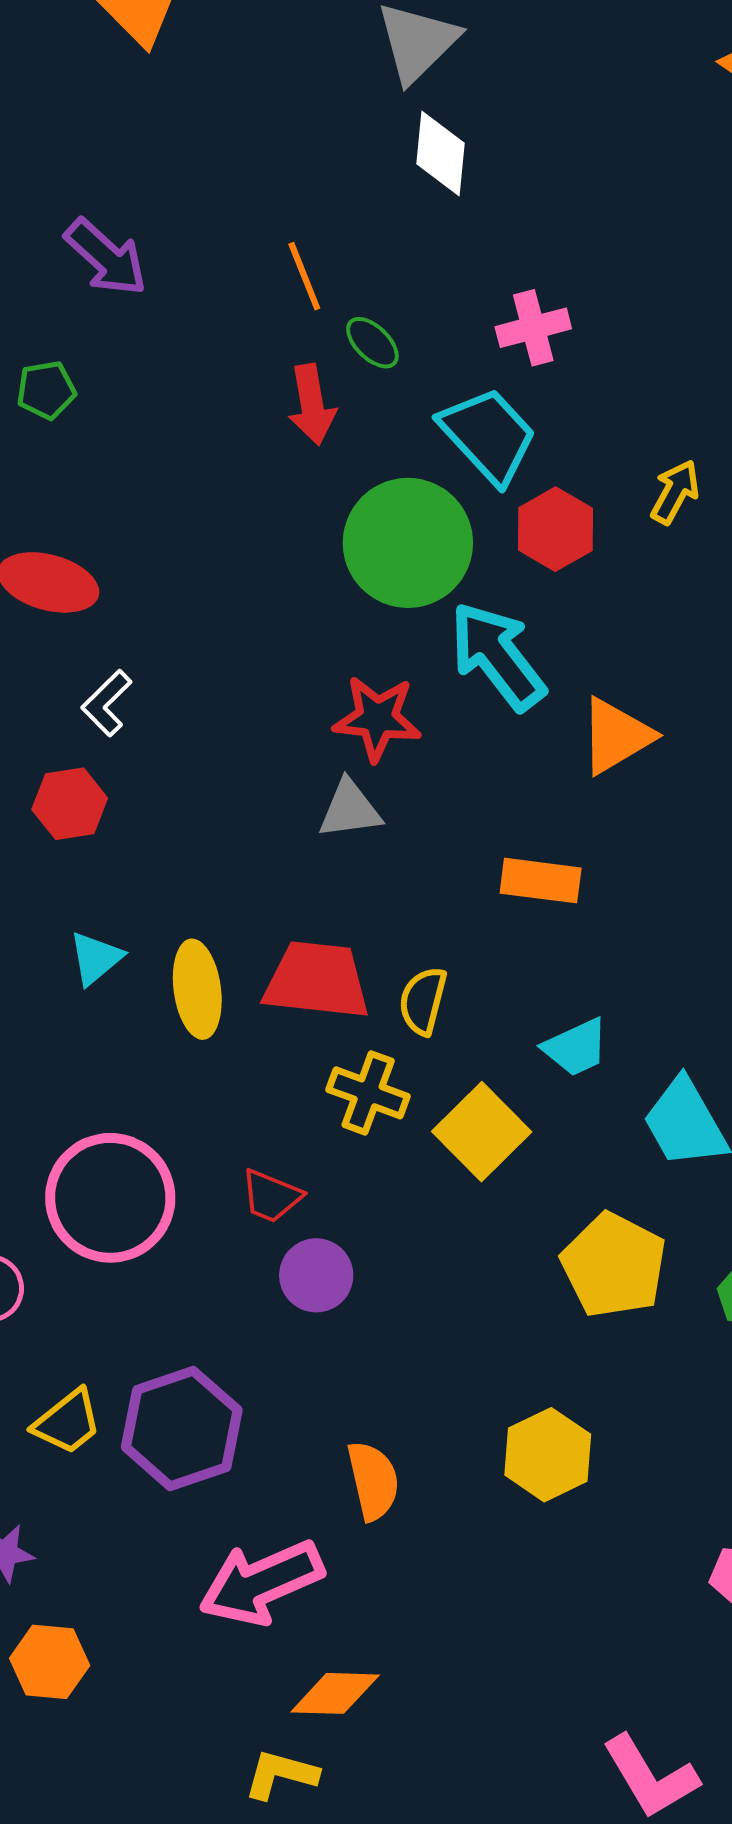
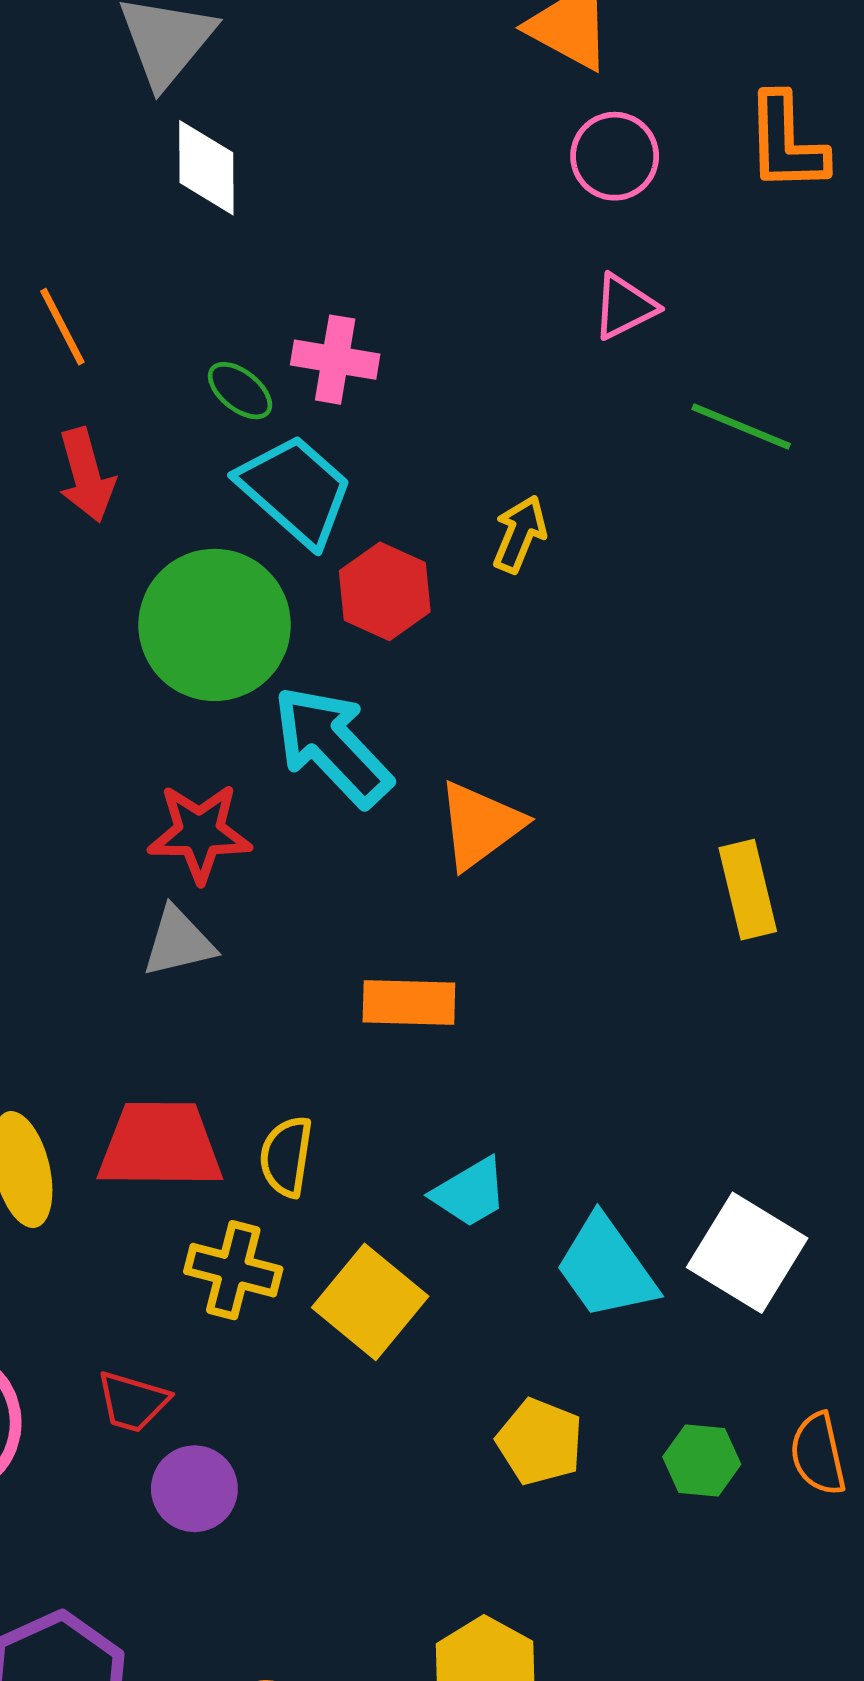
pink cross: (533, 328) -> (335, 360), turned 30
green ellipse: (372, 343) -> (240, 391), moved
yellow pentagon: (614, 1265) -> (540, 1442), size x0.7

